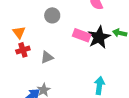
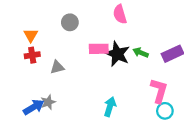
pink rectangle: (82, 35) -> (99, 49), turned -30
black star: (99, 37) -> (117, 54), turned -30

